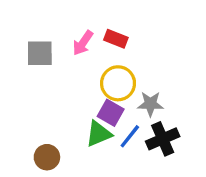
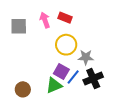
pink arrow: (83, 43) -> (45, 20), turned 126
purple square: (111, 113) -> (61, 72), moved
green triangle: (99, 134) -> (54, 85), moved

